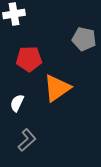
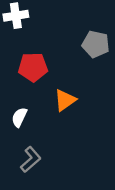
orange triangle: (57, 88) -> (65, 100), size x0.7

